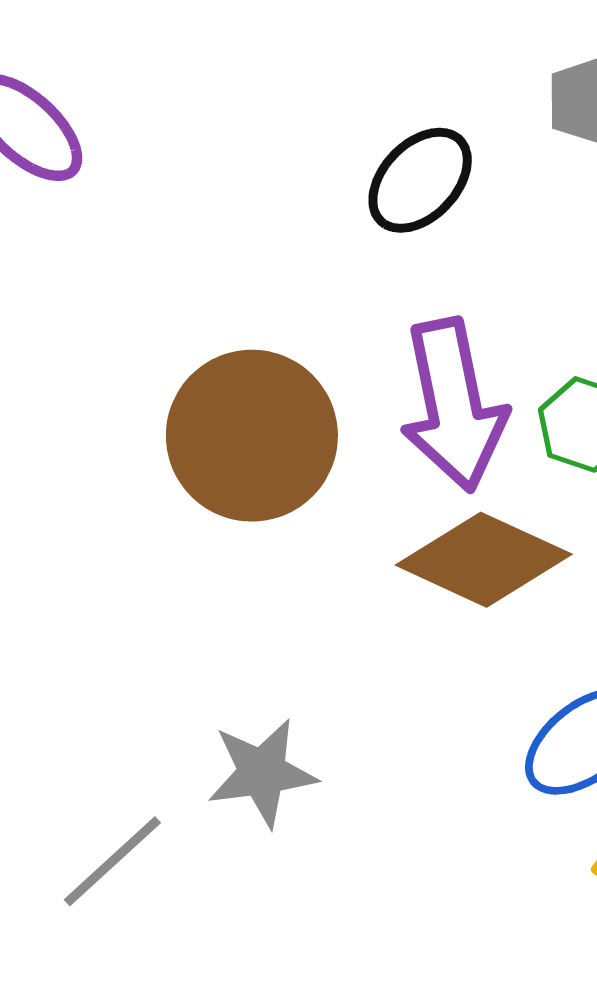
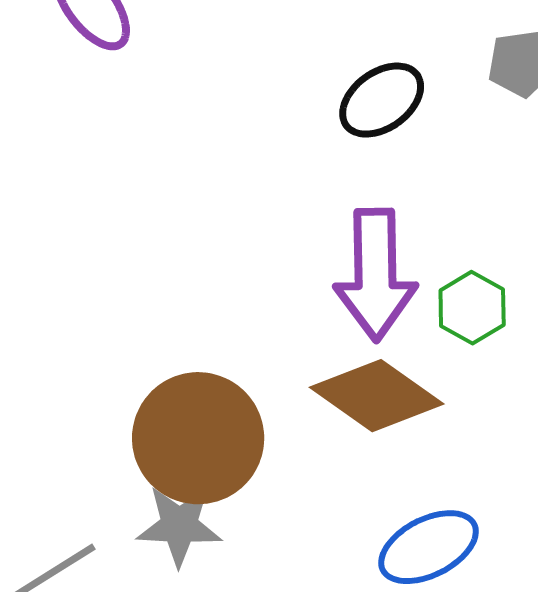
brown circle: (252, 436) -> (198, 438), moved

